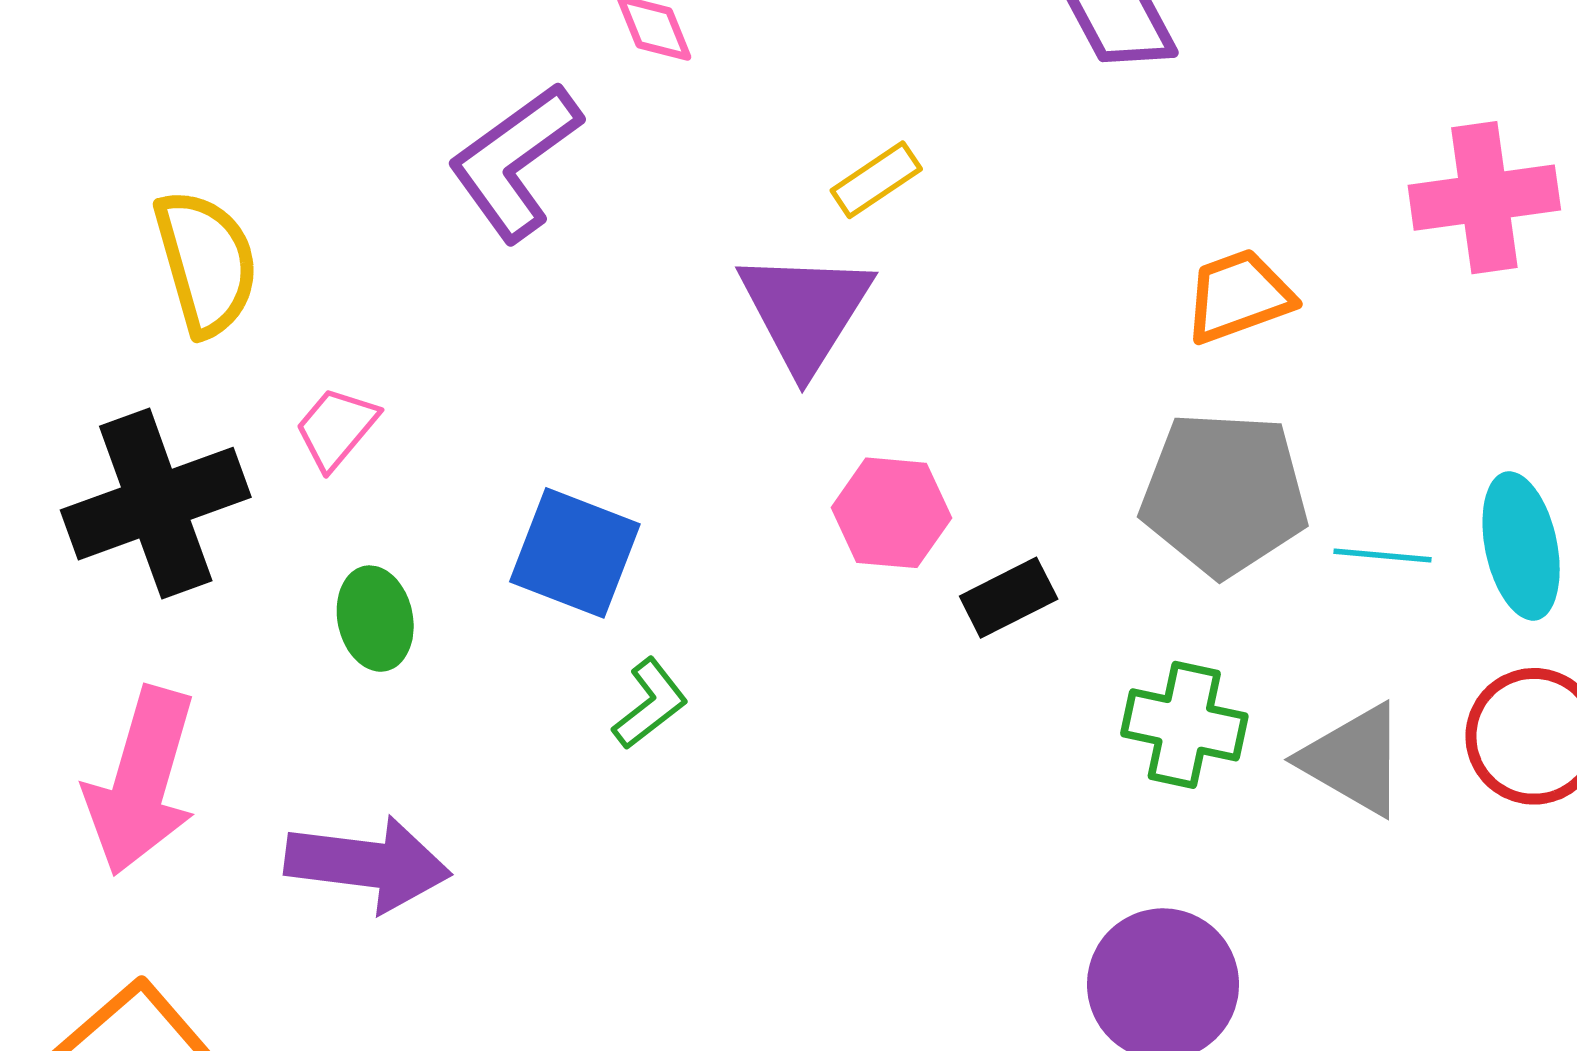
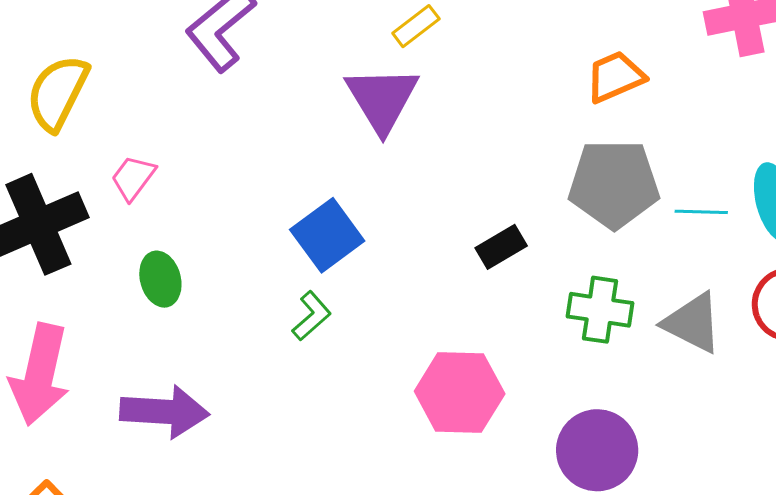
yellow semicircle: (206, 263) -> (58, 93), turned -134
pink hexagon: (891, 513) -> (460, 392), moved, size x1.4
blue square: (575, 553) -> (327, 235), moved, turned 36

